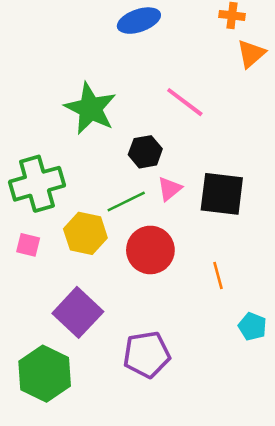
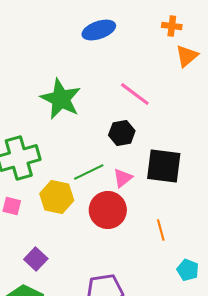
black hexagon: (145, 152) -> (122, 133), moved
pink triangle: (170, 189) -> (123, 178), moved
purple square: (78, 312) -> (36, 259), moved, size x0.6

